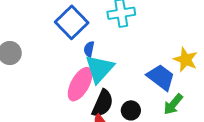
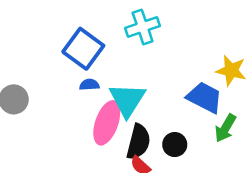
blue semicircle: (89, 49) -> (89, 85), moved, turned 84

